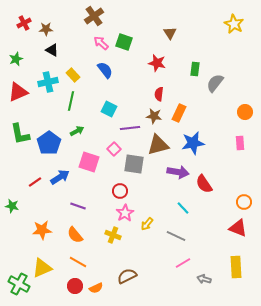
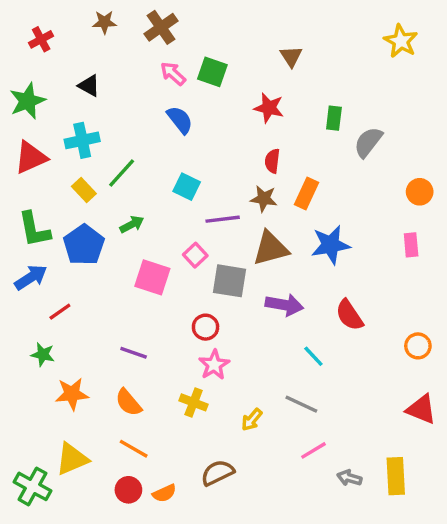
brown star: (46, 29) -> (104, 22), moved
green star: (16, 59) -> (27, 101), size x1.5
yellow rectangle: (73, 75) -> (84, 190), moved
green line: (71, 101) -> (122, 173), turned 30
purple arrow: (178, 172) -> (284, 305), moved
blue arrow: (60, 177) -> (31, 277), moved
green star: (12, 206) -> (43, 354), moved
yellow arrow: (147, 224) -> (252, 420), moved
red triangle: (238, 228) -> (421, 409), moved
yellow rectangle: (236, 267) -> (396, 476), moved

